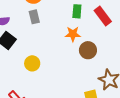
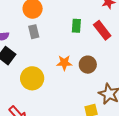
orange star: (73, 34) -> (64, 63), moved
yellow circle: (32, 63) -> (32, 78), size x1.5

